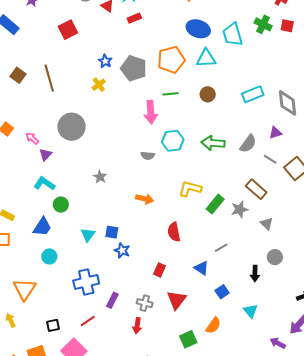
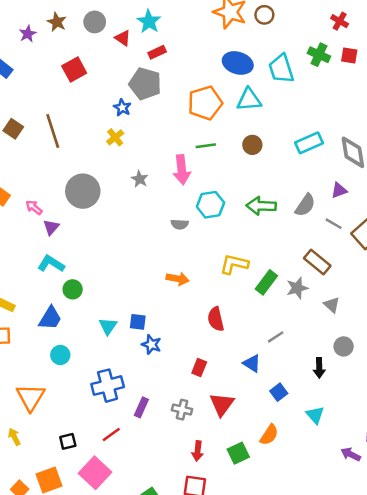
gray pentagon: (134, 68) -> (145, 84), moved
gray star: (100, 177) -> (140, 179), moved
red arrow: (137, 326) -> (198, 451), moved

